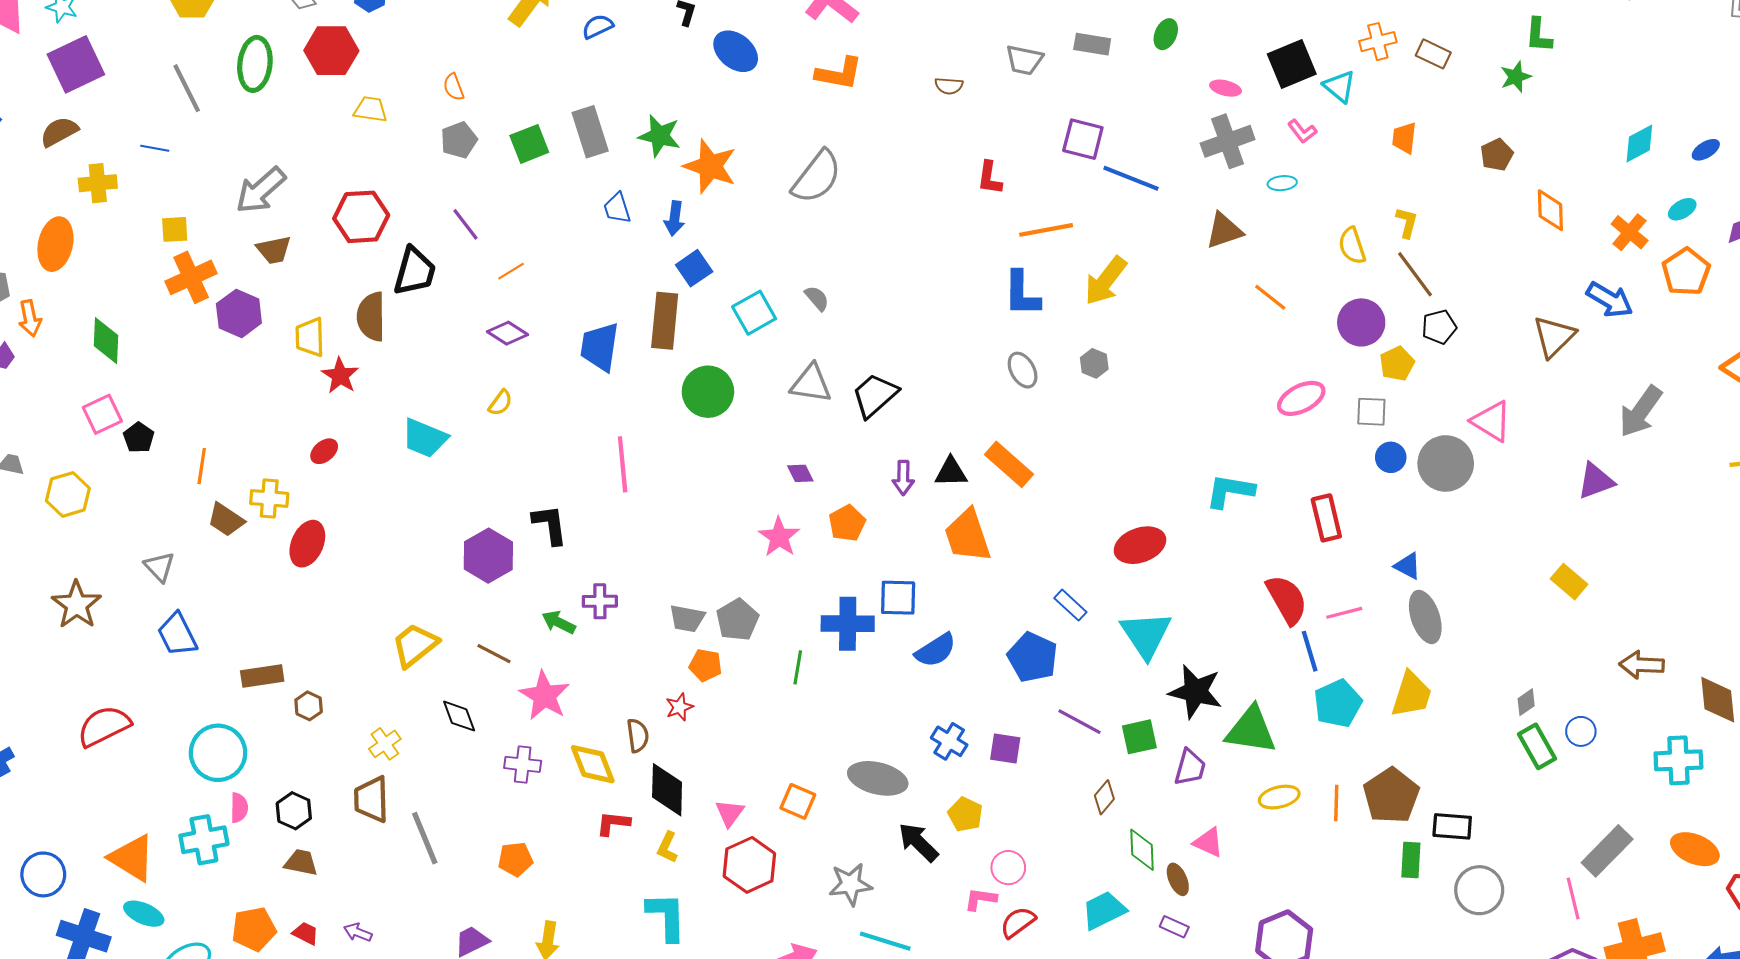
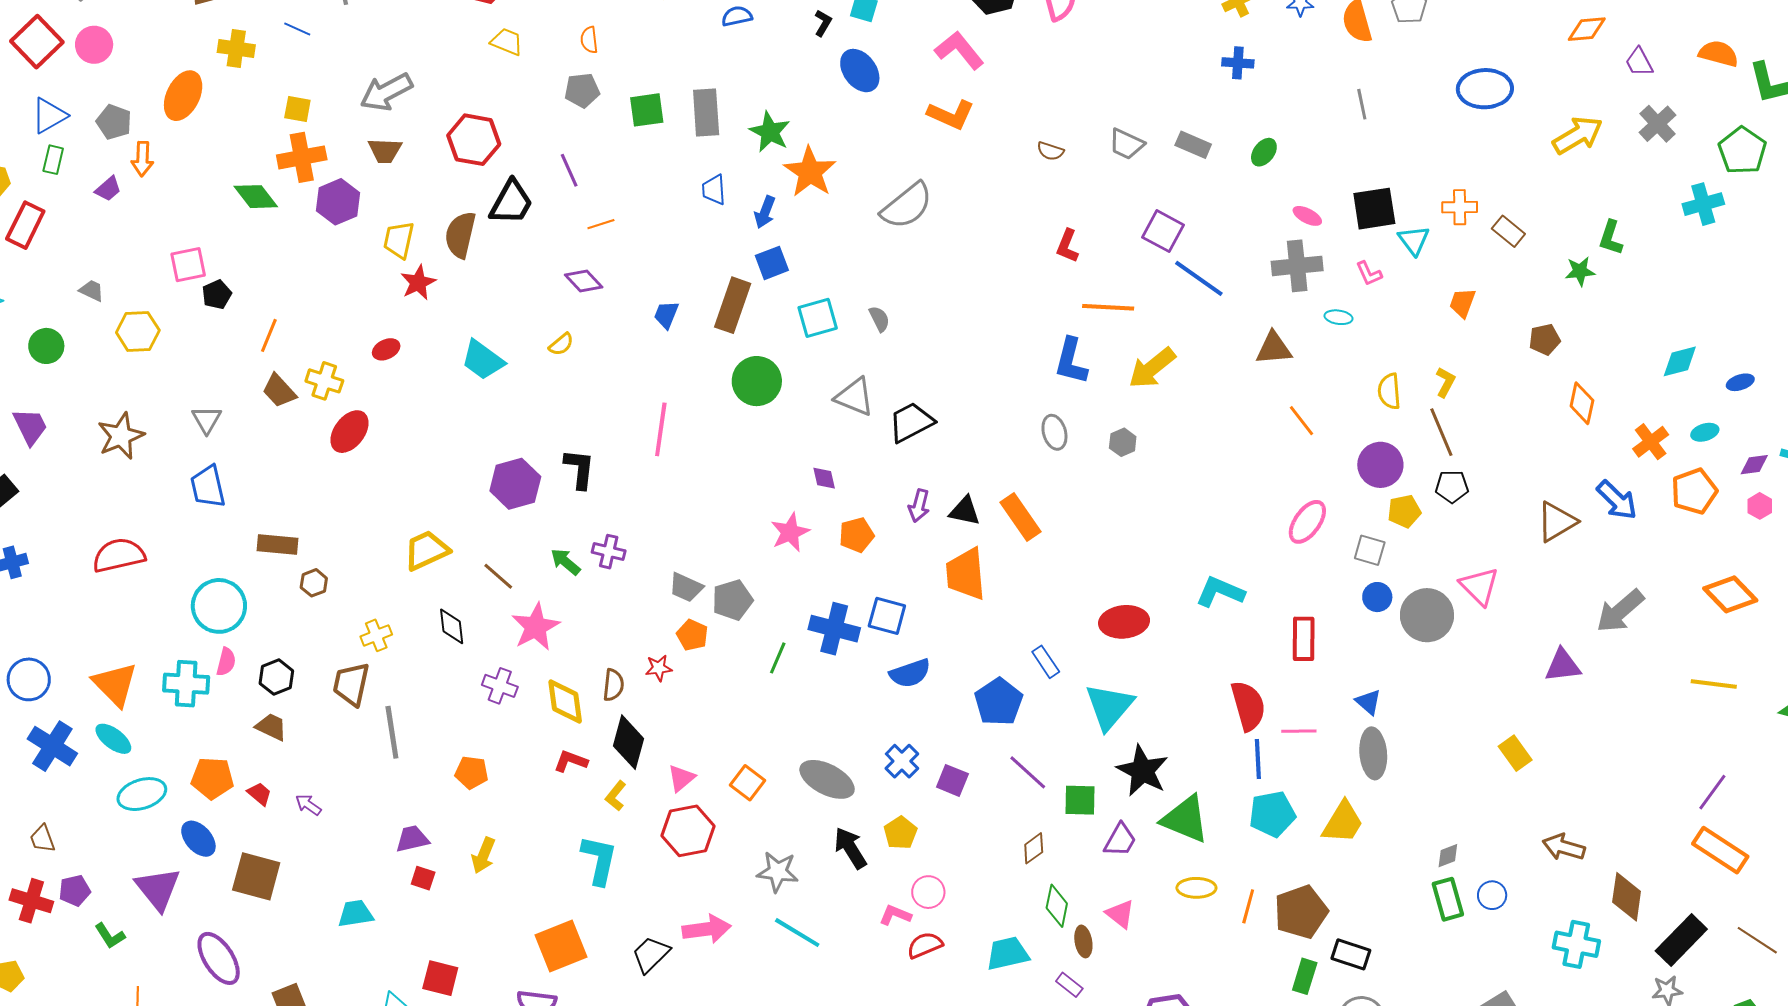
green diamond: (106, 341) -> (256, 197), moved, turned -54
blue trapezoid: (600, 347) -> (666, 315), size x0.6
pink ellipse: (1301, 398) -> (1307, 522), turned -42

